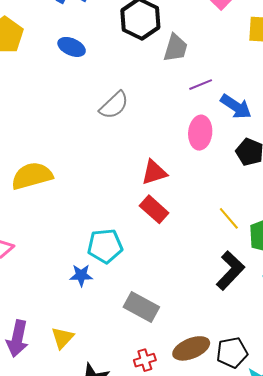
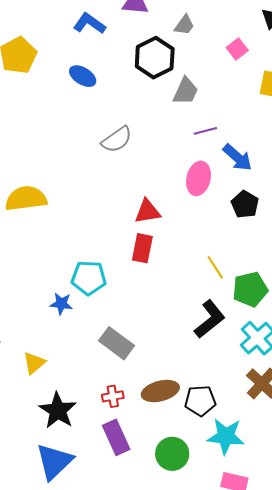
red rectangle: (154, 209) -> (142, 248), turned 52

